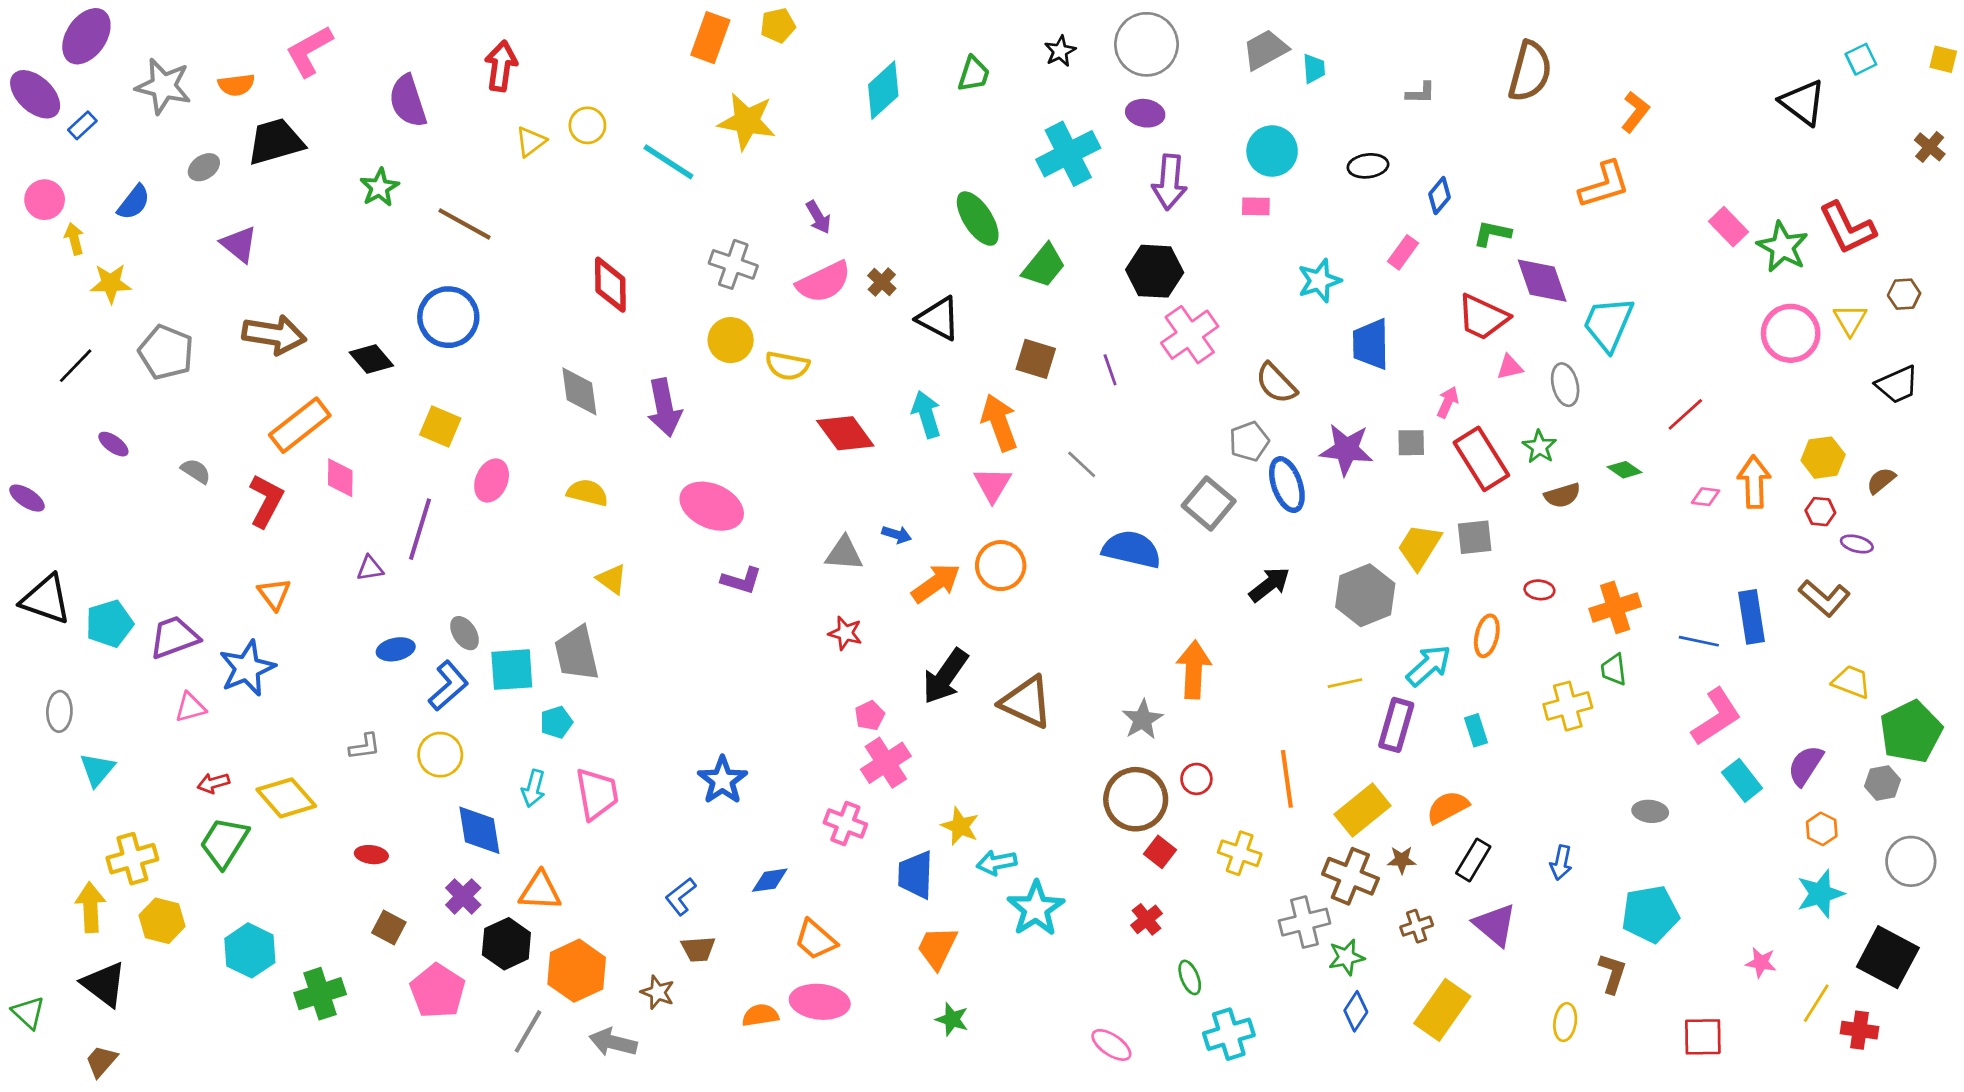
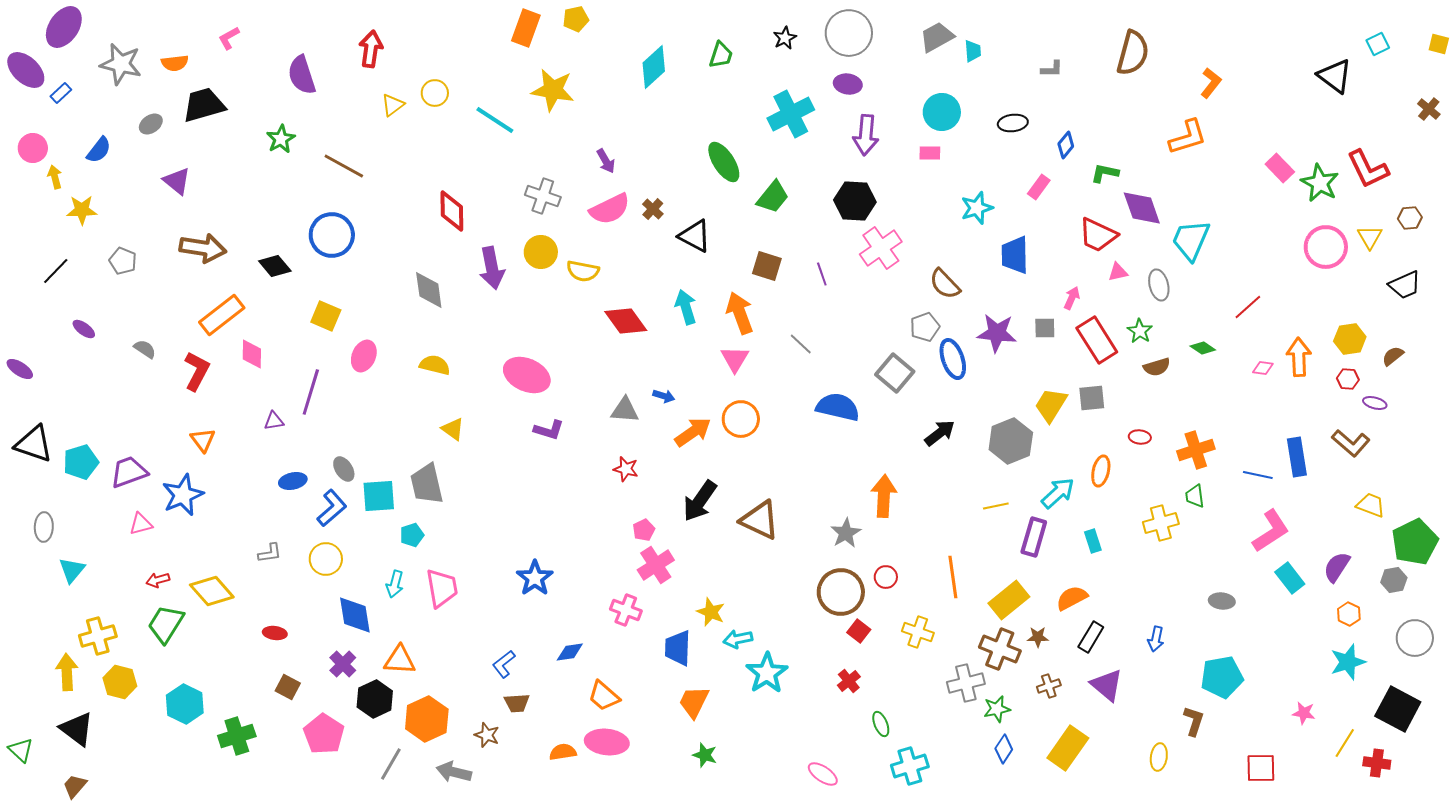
pink L-shape: (309, 51) -> (229, 38), size x0.6
gray pentagon: (166, 352) -> (123, 261), size x0.7
purple arrow: (664, 408) -> (492, 268), moved

